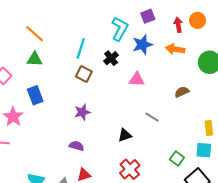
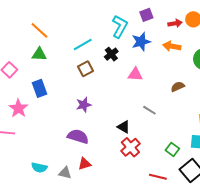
red arrow: (178, 25) -> (175, 23), turned 88
cyan line: (81, 48) -> (83, 45), turned 42
brown square: (84, 74) -> (86, 69), turned 35
black triangle: (125, 135) -> (124, 127), turned 48
purple semicircle: (77, 146) -> (78, 136), size x1.5
red cross: (130, 169) -> (130, 147), moved

